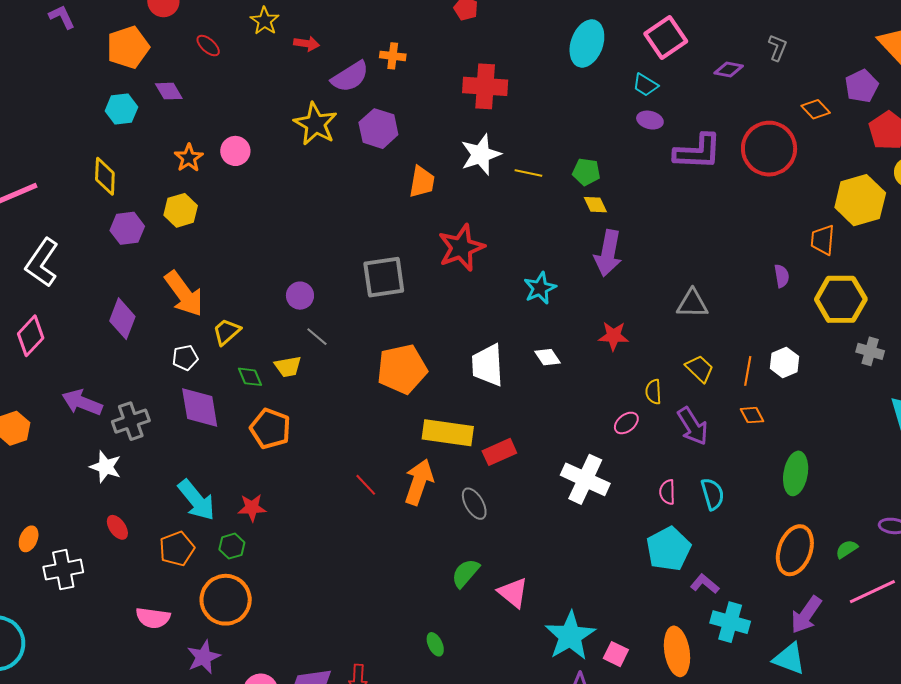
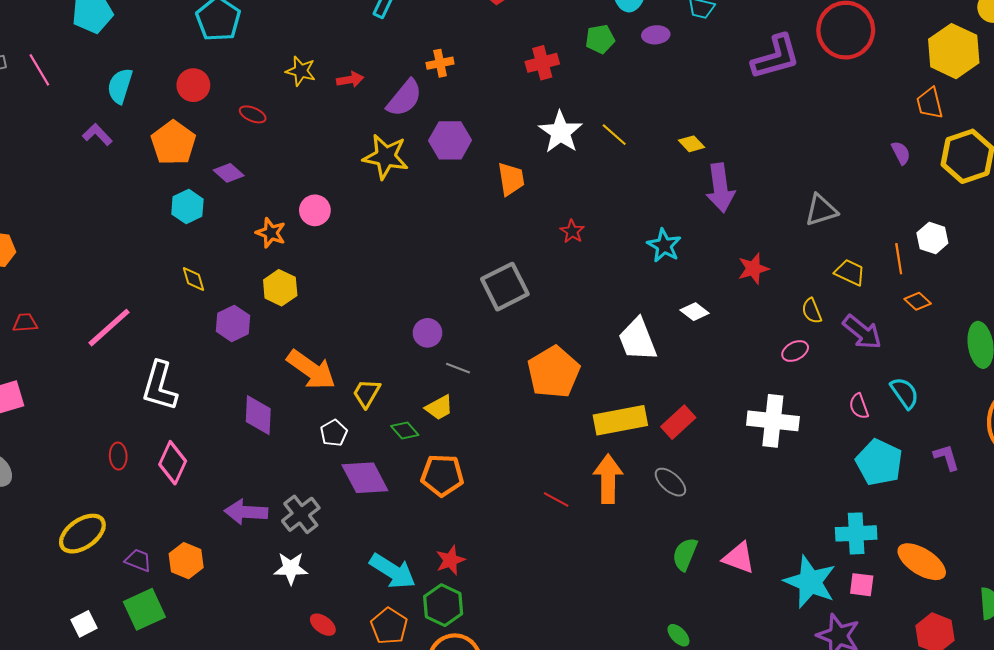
red cross: (485, 86) -> (542, 63), size x0.7
purple ellipse: (650, 120) -> (656, 35), moved
green pentagon: (586, 172) -> (600, 39), moved
yellow line: (528, 173) -> (614, 135), turned 48
yellow diamond: (105, 176) -> (193, 279), size x0.7
red star: (461, 248) -> (572, 231), size x0.5
pink ellipse: (626, 423) -> (795, 351), turned 30
green hexagon: (232, 546) -> (443, 605), size x1.5
purple L-shape: (705, 584) -> (946, 457), moved, turned 52
cyan cross: (730, 622) -> (856, 533), moved
orange ellipse: (677, 651) -> (922, 562), turned -30

